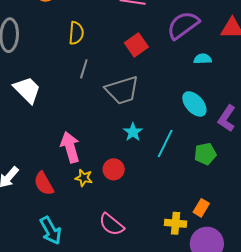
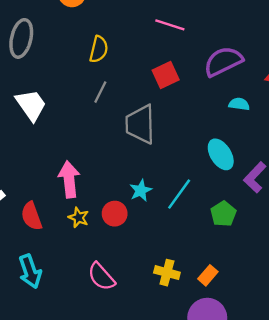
gray trapezoid: (122, 90) -> (140, 124), turned 96
cyan star: (133, 132) -> (141, 190), moved
green pentagon: (205, 154) -> (223, 214), turned -30
yellow cross: (176, 223) -> (167, 273), moved

